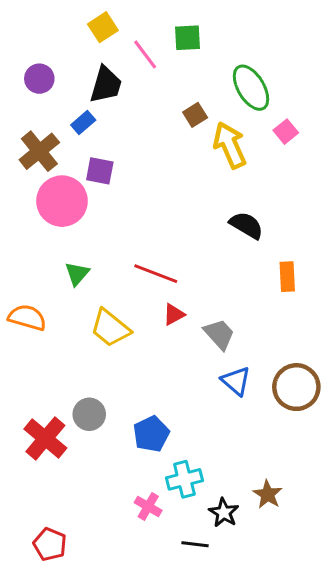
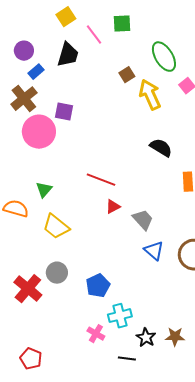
blue rectangle: (83, 122) -> (36, 72), moved
green triangle: (77, 274) -> (44, 190), moved
yellow trapezoid: (110, 328) -> (56, 227), moved
brown star: (268, 494) -> (175, 337), moved, turned -30

